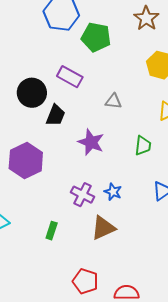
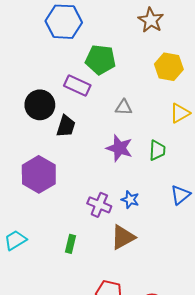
green pentagon: (96, 37) -> (101, 60), moved
purple star: (91, 142) -> (119, 148), moved

